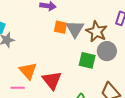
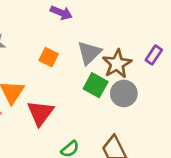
orange square: (60, 27) -> (49, 57), moved
green square: (87, 60) -> (96, 85), moved

